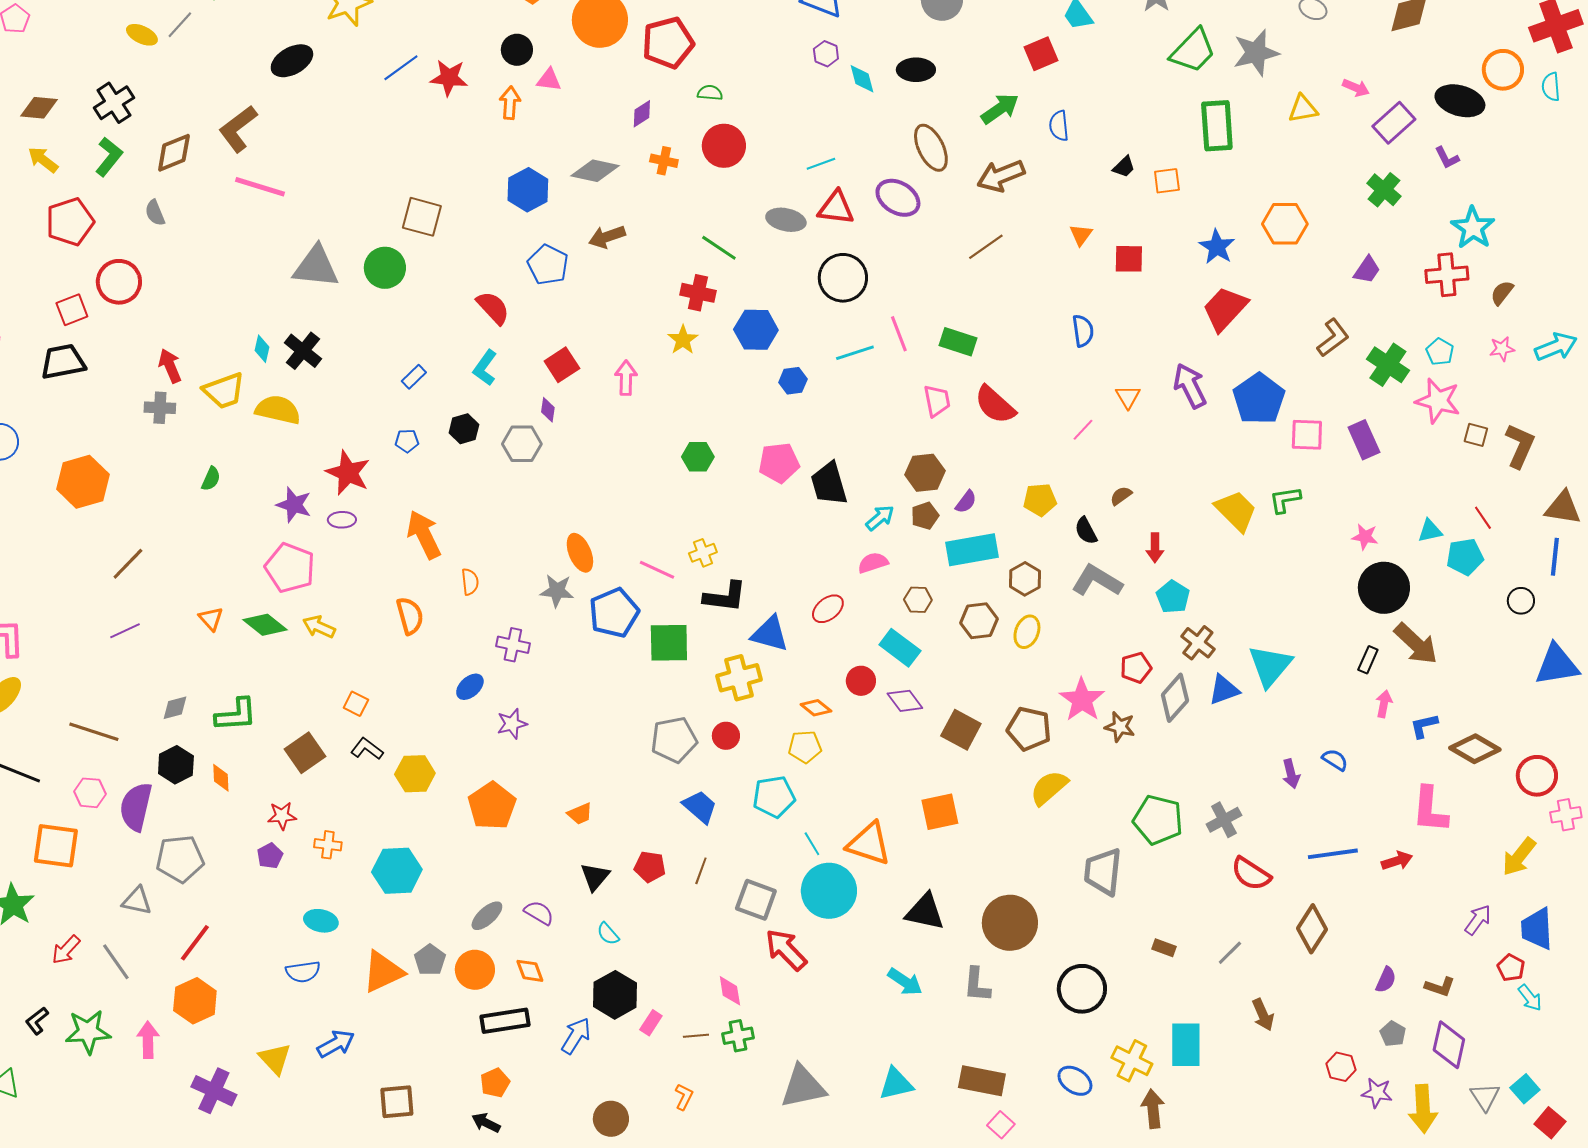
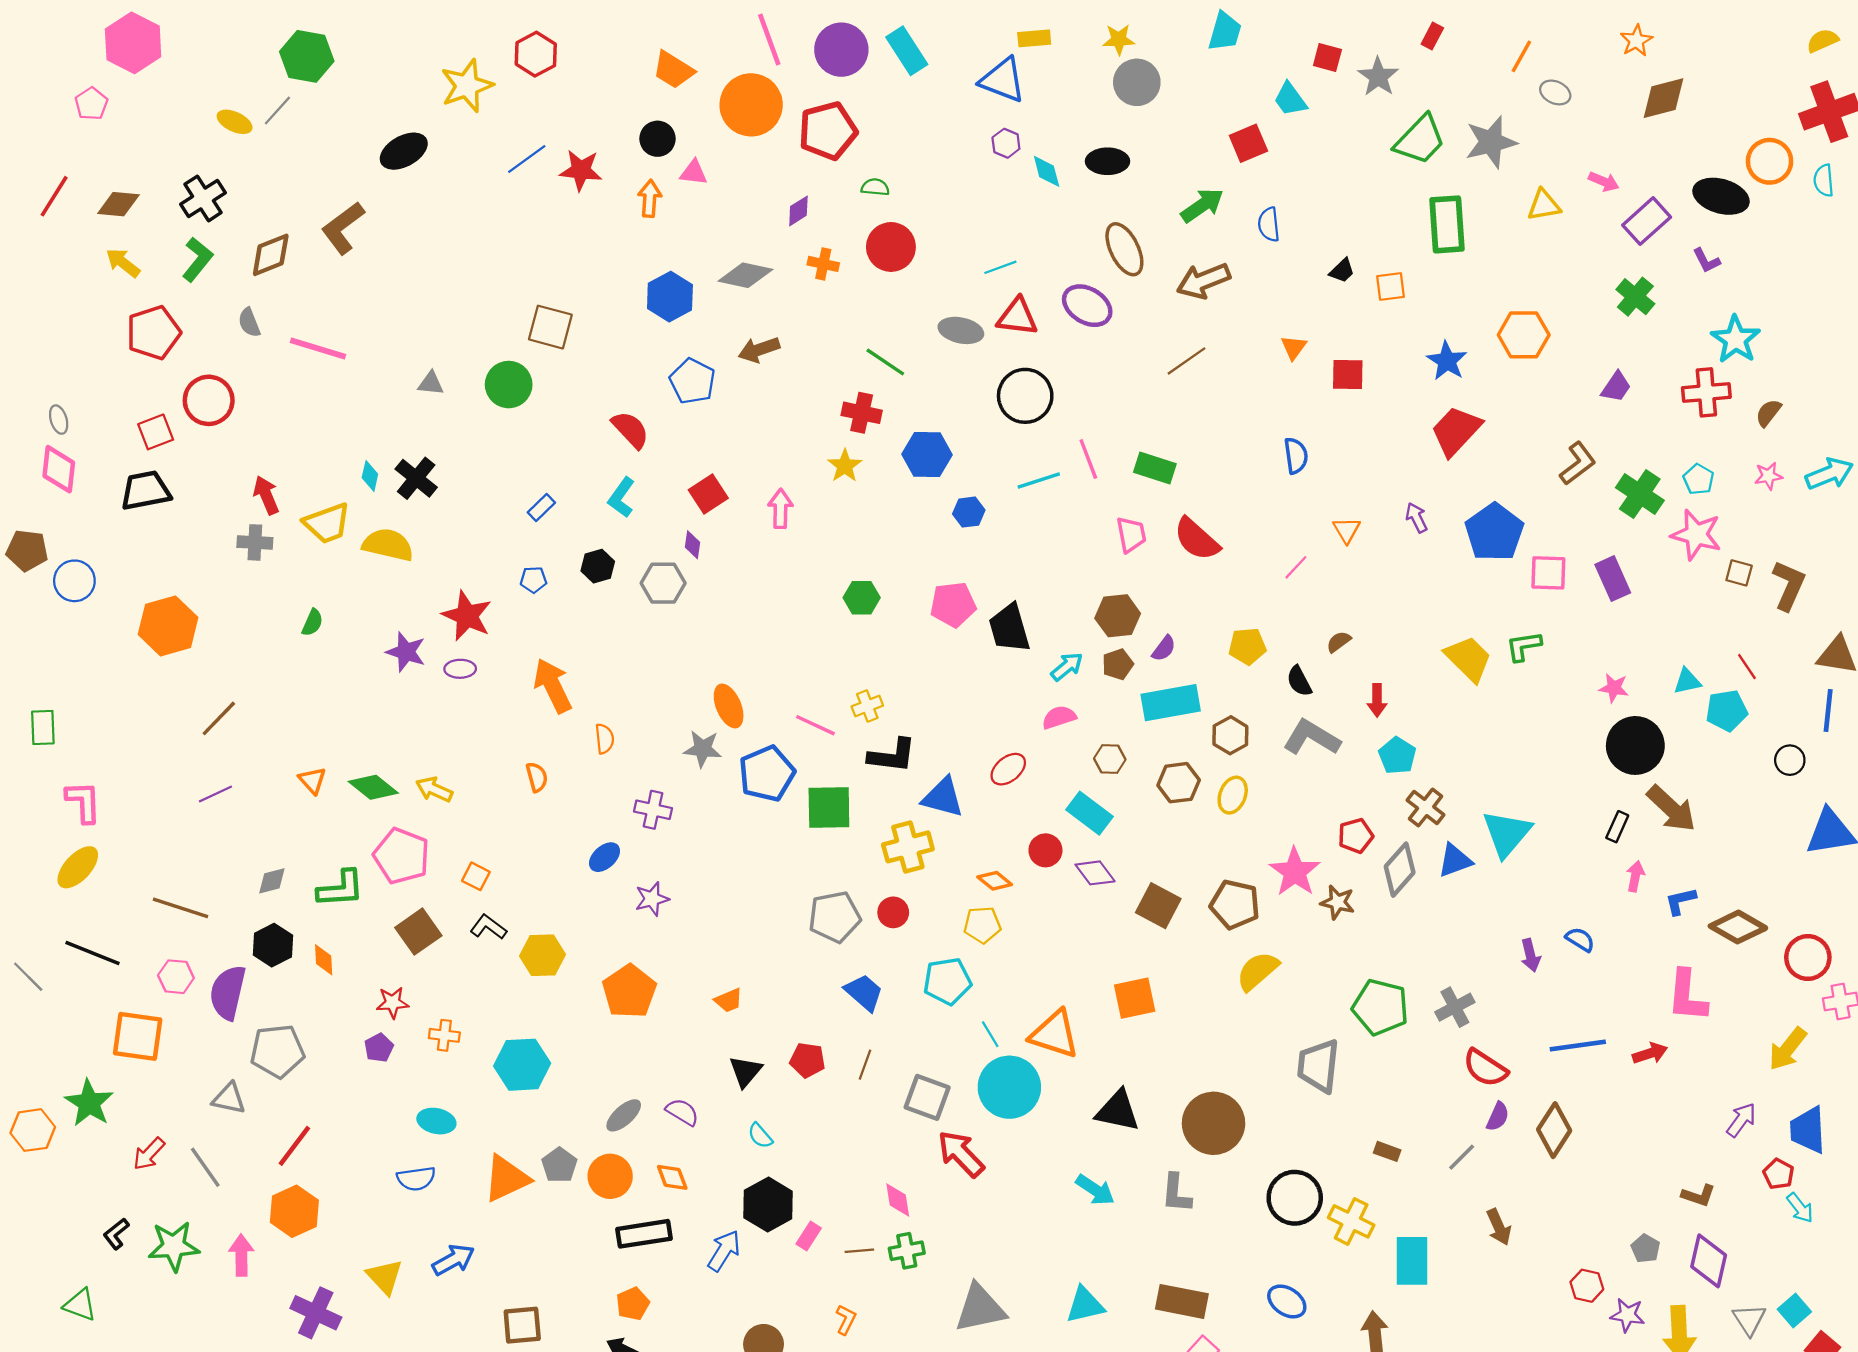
pink line: (260, 187) -> (318, 348), moved
gray triangle: (316, 267) -> (431, 383), size x0.5
purple arrow: (1190, 386) -> (1417, 518), size x0.6
pink pentagon: (290, 568) -> (401, 856), moved
orange semicircle: (410, 616) -> (537, 777), size x0.7
purple semicircle: (1386, 980) -> (1498, 1117), moved
yellow cross: (1132, 1061) -> (1351, 1221), moved

